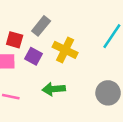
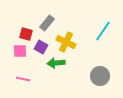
green arrow: (54, 89) -> (56, 63), moved

